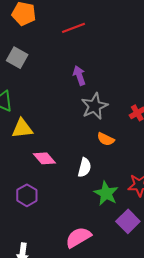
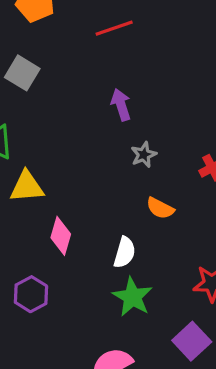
gray star: (94, 106) -> (144, 155), size x0.6
pink diamond: (44, 158) -> (61, 236), turned 55
green star: (106, 193) -> (132, 297), moved

